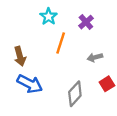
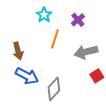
gray arrow: (95, 57) -> (86, 52), size x1.6
gray diamond: (75, 94) -> (54, 89), moved

